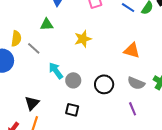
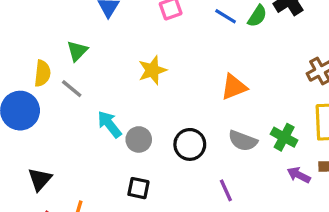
green triangle: (47, 24) -> (77, 51), moved, turned -40
orange triangle: (132, 50) -> (234, 87), turned -36
black triangle: (32, 103) -> (40, 179), moved
purple line: (133, 109) -> (226, 190), moved

